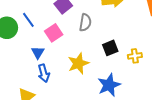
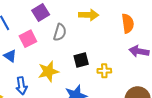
blue triangle: (38, 52) -> (10, 56), turned -32
blue arrow: (44, 73) -> (21, 86), moved

